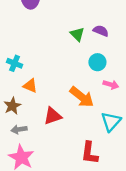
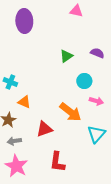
purple semicircle: (101, 31) -> (97, 53), moved
green triangle: (77, 34) -> (66, 56), turned 40
red L-shape: (90, 153) -> (57, 162), moved

